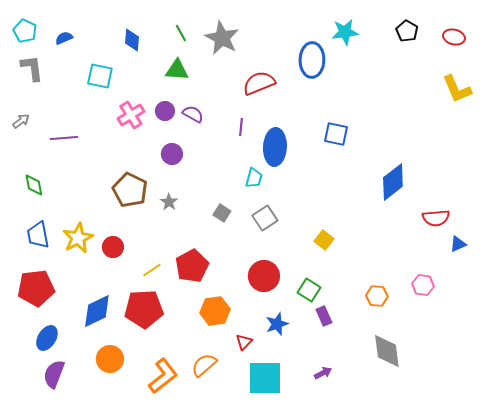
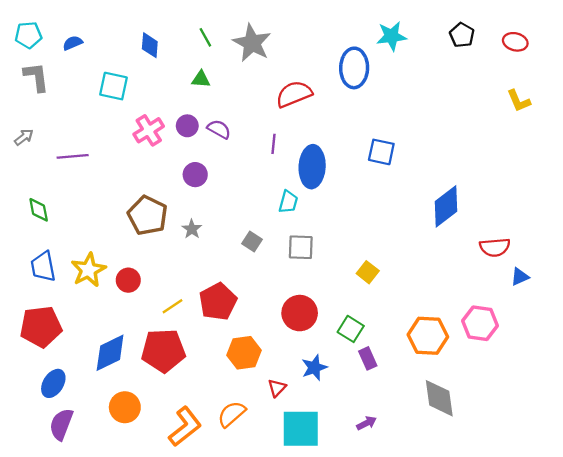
cyan pentagon: (25, 31) -> (28, 35), turned -30
green triangle: (177, 70) -> (201, 79), size x0.7
yellow L-shape: (457, 89) -> (519, 101), size x0.7
gray square: (265, 218) -> (301, 247), turned 35
pink hexagon: (423, 285) -> (480, 323), size x1.4
orange hexagon: (377, 296) -> (428, 336), size x1.6

